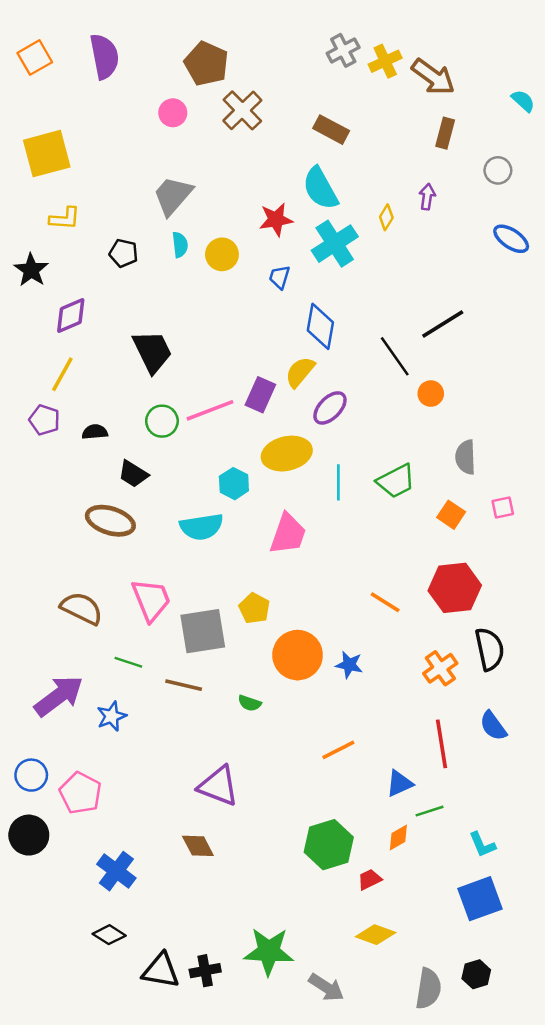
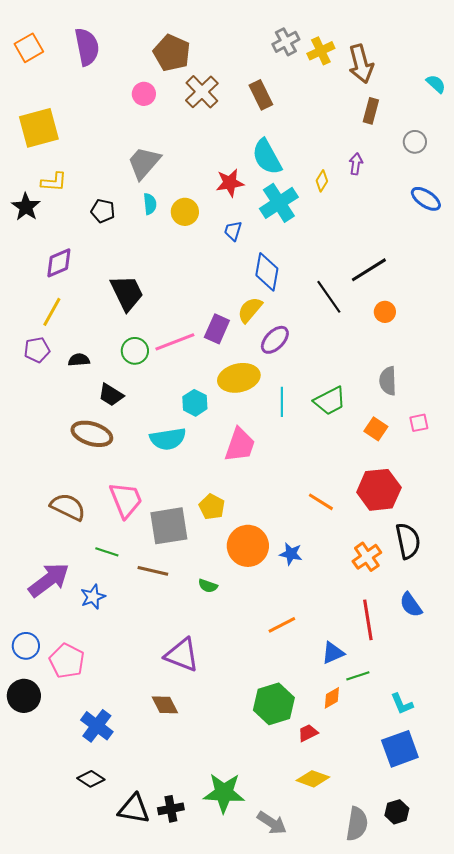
brown arrow: (433, 77) -> (361, 64), turned 39
brown rectangle: (331, 130) -> (261, 95), moved, turned 36
black star: (31, 270) -> (26, 207), moved
orange circle: (431, 394) -> (385, 312), moved
purple pentagon: (44, 420) -> (37, 350), turned -30

